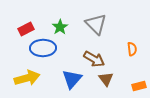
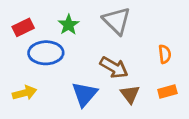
yellow arrow: (27, 78) -> (24, 93), size x0.7
orange rectangle: (139, 86) -> (167, 92), moved

